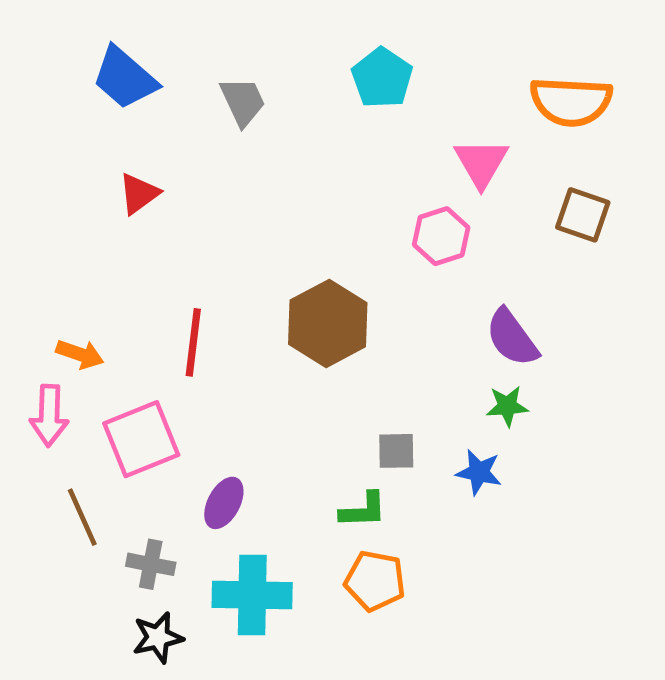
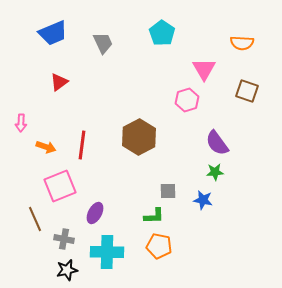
blue trapezoid: (125, 78) -> (53, 33), turned -64
orange semicircle: (571, 102) -> (242, 43), size x0.7
orange arrow: (80, 354) -> (46, 147), moved
pink arrow: (49, 416) -> (21, 123), moved, size x0.7

